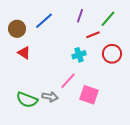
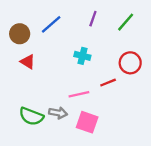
red line: (93, 35) -> (108, 83), moved
cyan cross: (79, 55) -> (82, 56), moved, turned 32
pink line: (68, 81) -> (79, 94), turned 36
pink square: (89, 95) -> (87, 122), moved

